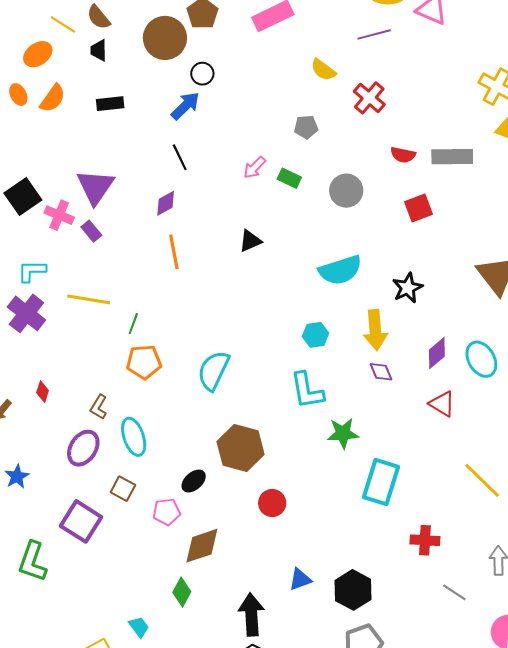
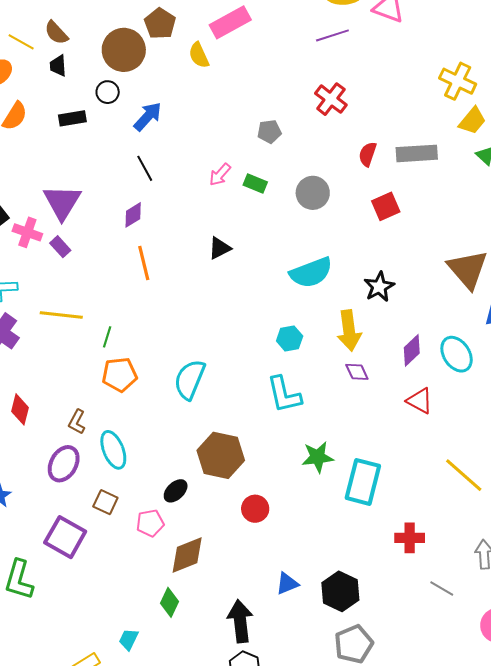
yellow semicircle: (323, 70) -> (199, 55), moved, turned 32
black circle: (202, 74) -> (108, 92), moved
red semicircle: (403, 155) -> (368, 154), turned 100
red diamond: (43, 392) -> (20, 409), size x1.4
green star: (343, 433) -> (318, 457), moved
cyan trapezoid: (139, 627) -> (129, 639), turned -115

